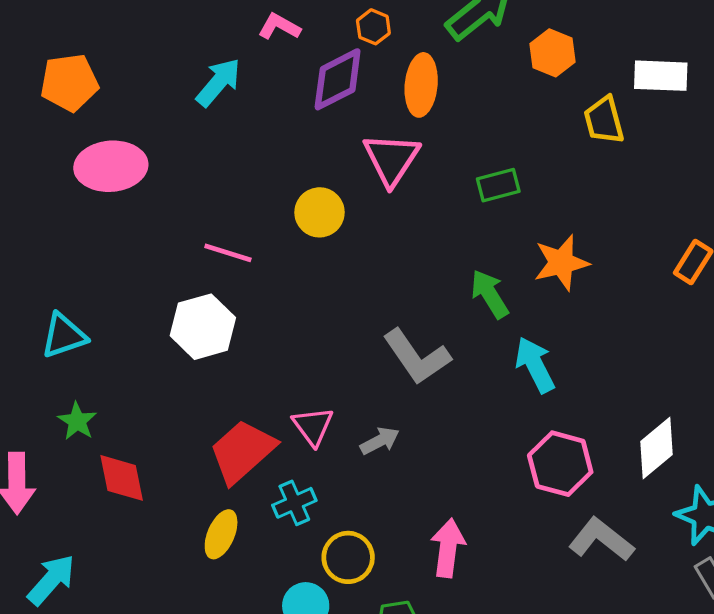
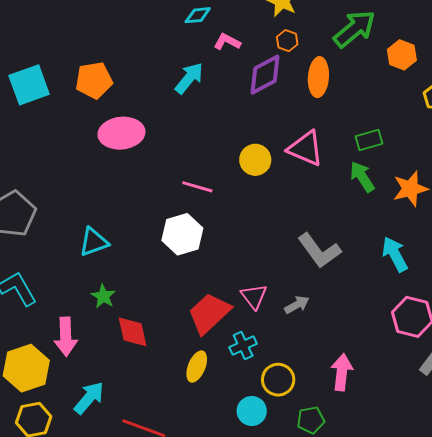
pink triangle: (391, 159) -> (305, 148), moved, turned -39
green arrow: (490, 294) -> (362, 177), moved

